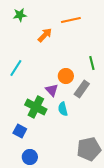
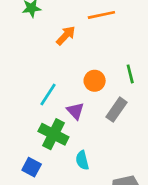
cyan line: (16, 68) -> (48, 94), moved
orange circle: (66, 76) -> (95, 81), moved
cyan semicircle: (63, 109) -> (82, 160), moved

